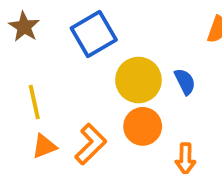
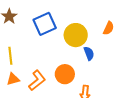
yellow circle: (138, 80) -> (76, 35), moved

